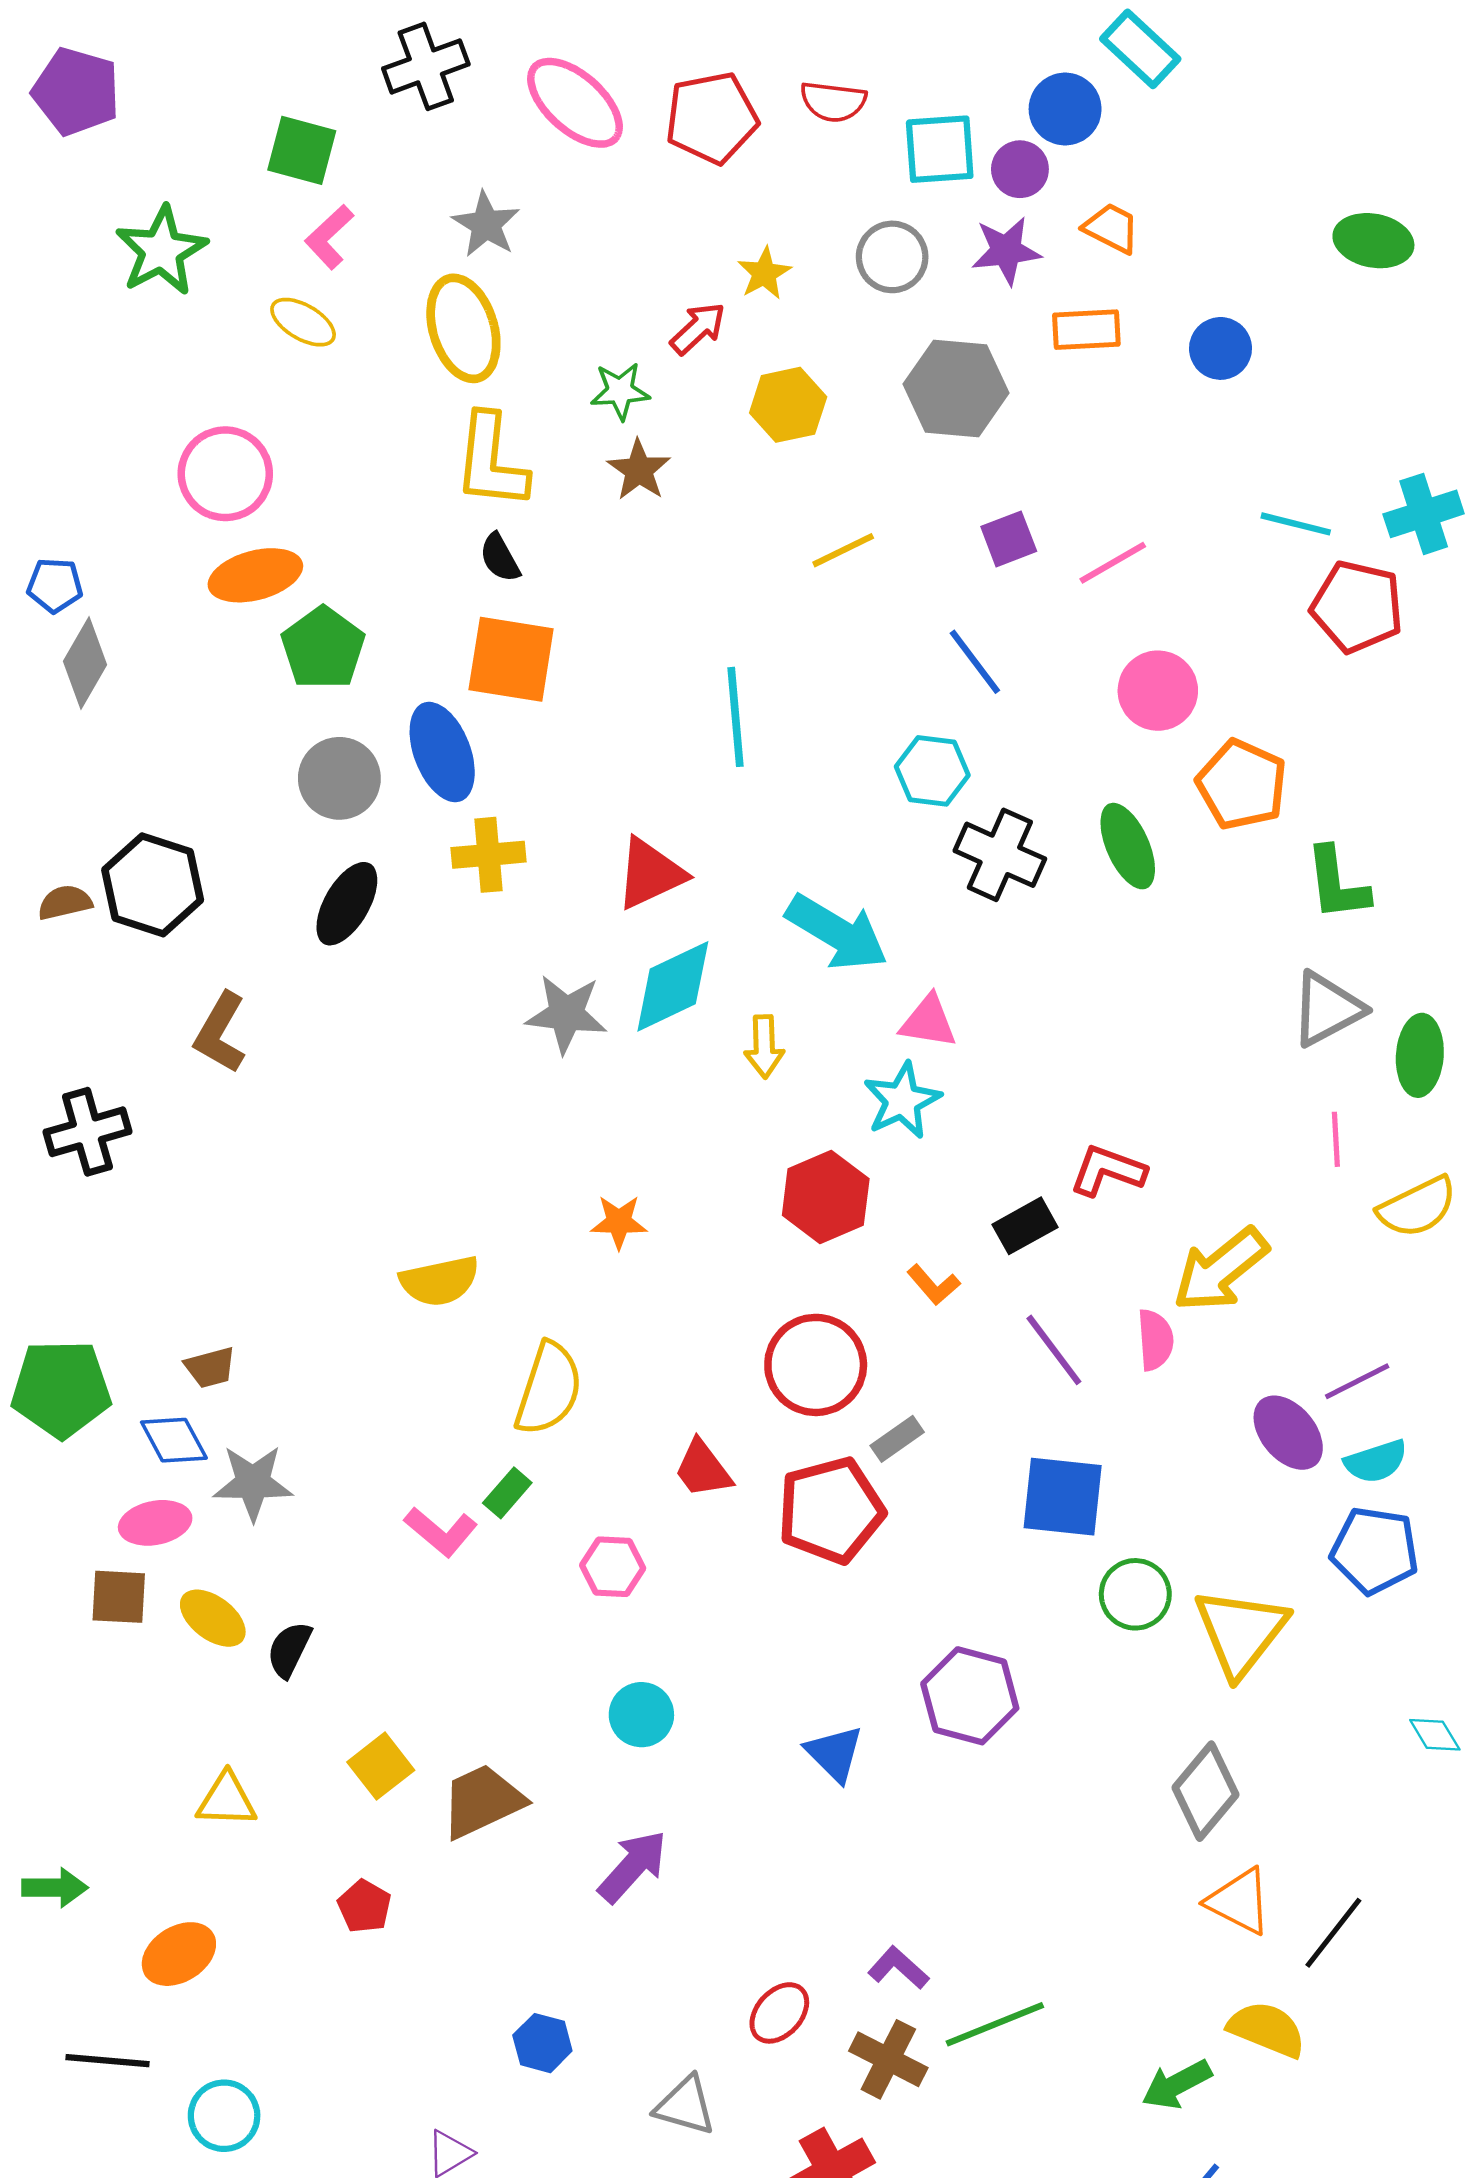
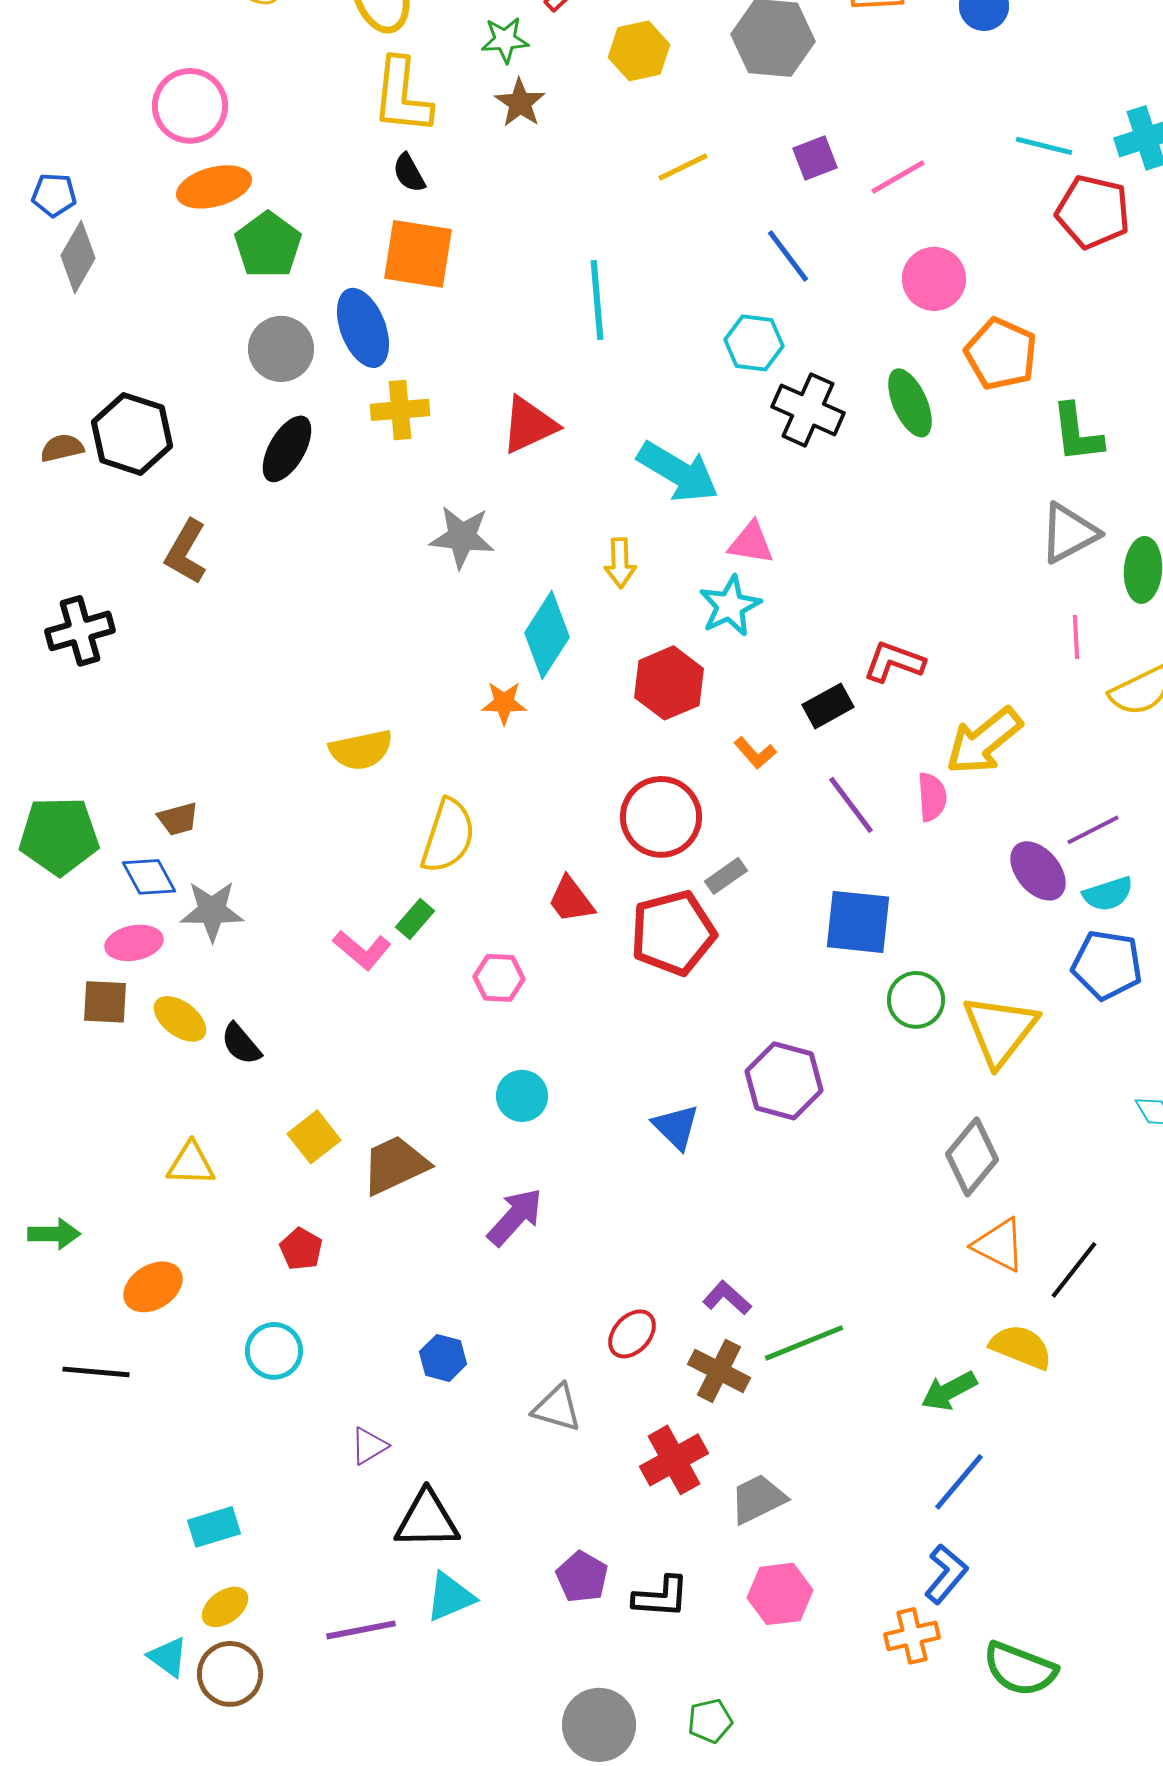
cyan diamond: (673, 986) -> (547, 635), moved, turned -32
black semicircle: (289, 1649) -> (241, 1044), turned -66
cyan circle: (224, 2116) -> (274, 1351), moved

